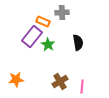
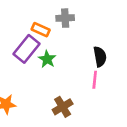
black semicircle: (78, 42) -> (100, 57), moved
pink line: (82, 86) -> (95, 80), moved

